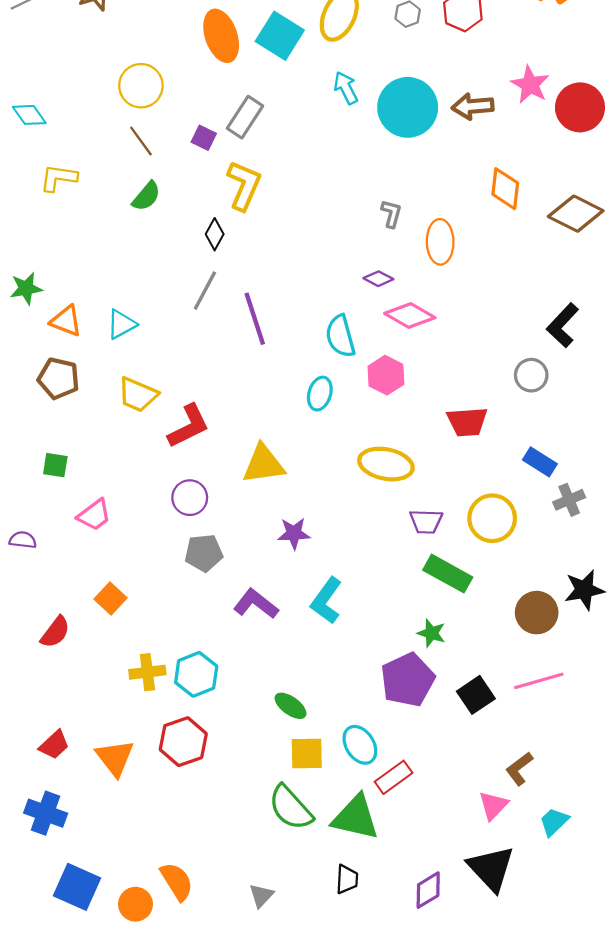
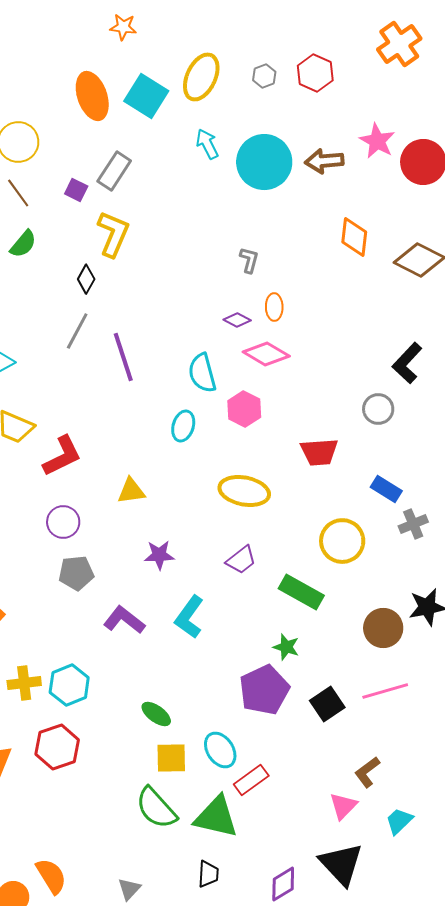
orange ellipse: (440, 242) -> (274, 307), moved, size x0.7
yellow triangle: (263, 464) -> (131, 491), size x0.7
purple trapezoid: (426, 522) -> (241, 560), moved, turned -40

